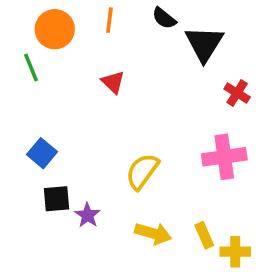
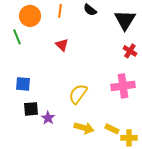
black triangle: (204, 44) -> (125, 20), moved
blue square: (42, 153) -> (23, 84), turned -35
yellow rectangle: (204, 235) -> (112, 129), turned -40

